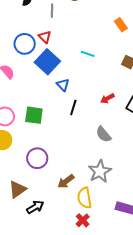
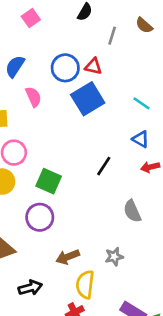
red triangle: (45, 37) -> (93, 66), turned -48
blue triangle: (63, 85) -> (141, 139), moved, turned -32
green square: (34, 115) -> (49, 181), moved
gray star: (100, 171) -> (114, 257), size x0.6
black arrow: (35, 207) -> (30, 288), moved

